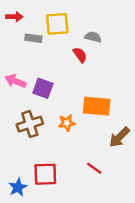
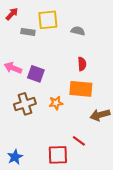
red arrow: (14, 17) -> (12, 14), turned -48
red semicircle: (80, 55) -> (82, 64), moved, turned 32
brown arrow: (119, 137) -> (100, 115), turned 30
red square: (45, 174) -> (58, 155), moved

